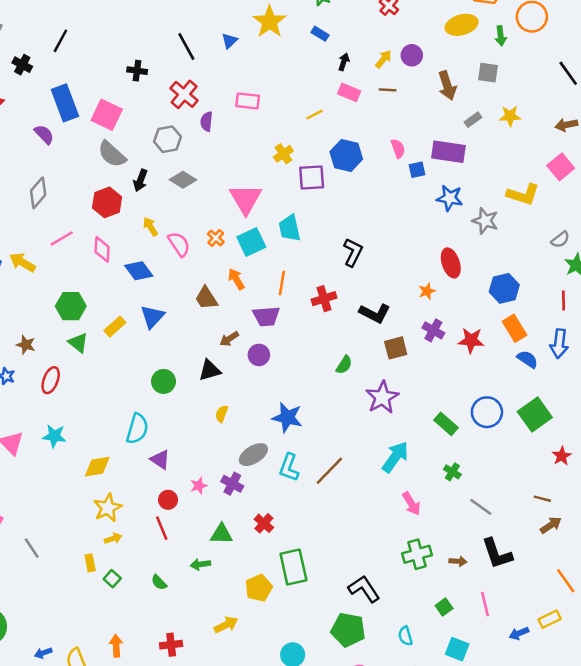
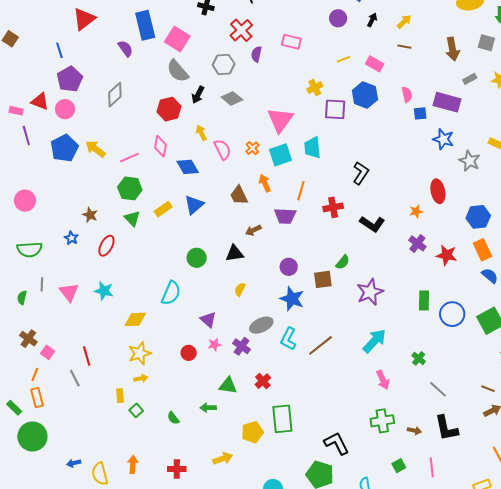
purple circle: (412, 55) -> (338, 18), moved
pink rectangle: (349, 92) -> (375, 64), moved
pink line: (62, 238) -> (130, 157), moved
brown square: (396, 348) -> (323, 279), moved
purple circle: (259, 355) -> (289, 267), moved
green rectangle: (446, 424) -> (424, 300), moved, turned 42
purple triangle: (160, 460) -> (208, 320), moved
red line: (162, 528) -> (87, 356), moved

